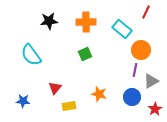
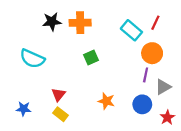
red line: (146, 12) -> (155, 23), moved
orange cross: (86, 22) -> (80, 23), moved
cyan semicircle: (31, 55) -> (32, 59), turned -30
yellow rectangle: (69, 106) -> (61, 114), moved, turned 48

